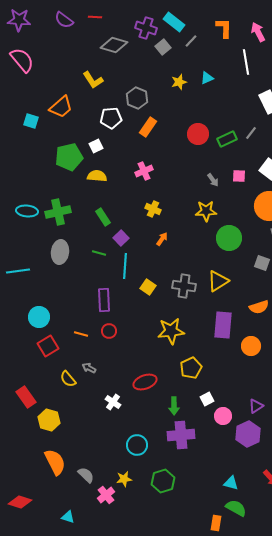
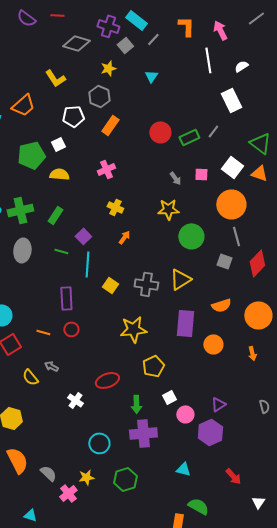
cyan triangle: (207, 78) -> (151, 76), moved, turned -32
yellow star: (179, 82) -> (108, 68), moved
green rectangle: (103, 217) -> (55, 215), moved, turned 66
cyan triangle: (231, 483) -> (183, 469), moved

